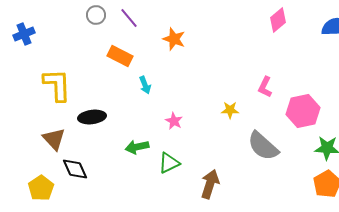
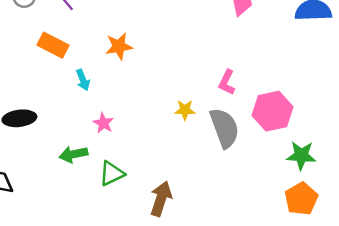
orange star: (174, 39) -> (119, 46), moved, turned -30
pink star: (174, 121) -> (103, 123), moved
gray semicircle: (263, 146) -> (224, 128), moved, turned -152

